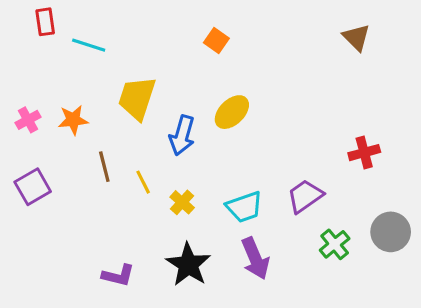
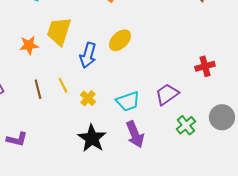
orange star: (73, 120) -> (29, 45), moved
brown line: (104, 167) -> (38, 89), moved
purple L-shape: (118, 275) -> (17, 139), moved

